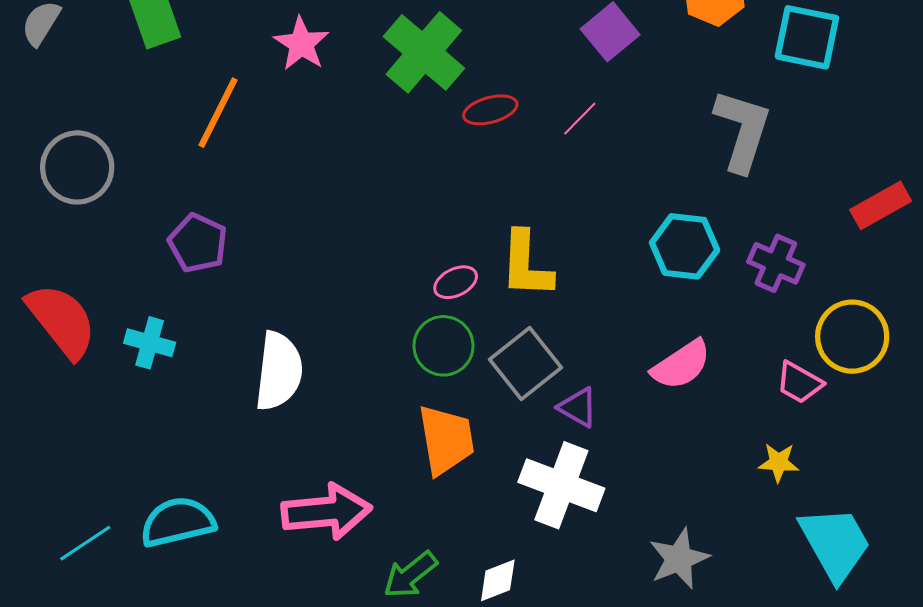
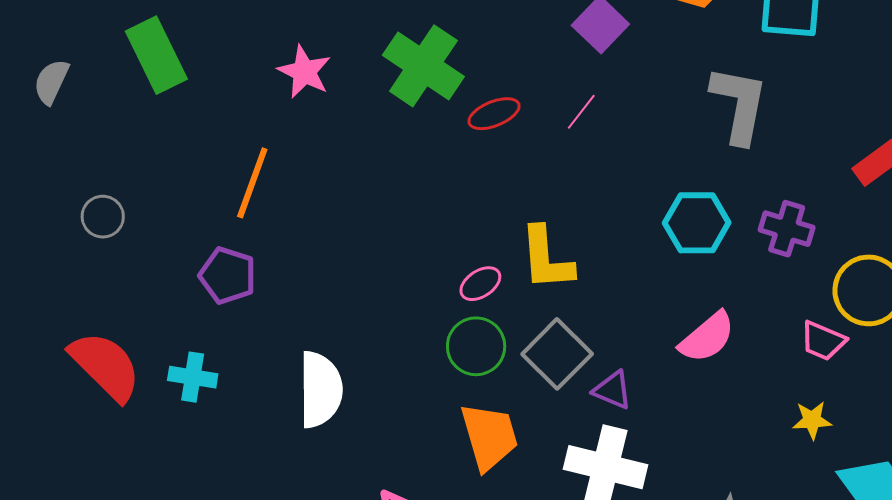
orange line: (218, 113) -> (252, 183), moved
gray circle: (77, 167) -> (103, 217), size x0.6

